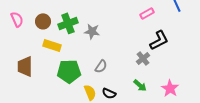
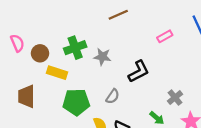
brown circle: (43, 21) -> (40, 53), moved
black L-shape: (159, 40) -> (139, 71), moved
gray cross: (143, 58) -> (175, 98), moved

